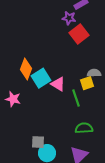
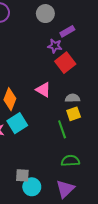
gray semicircle: (94, 73) -> (73, 98), moved
cyan square: (41, 78) -> (17, 123), moved
pink triangle: (58, 84) -> (43, 90), moved

